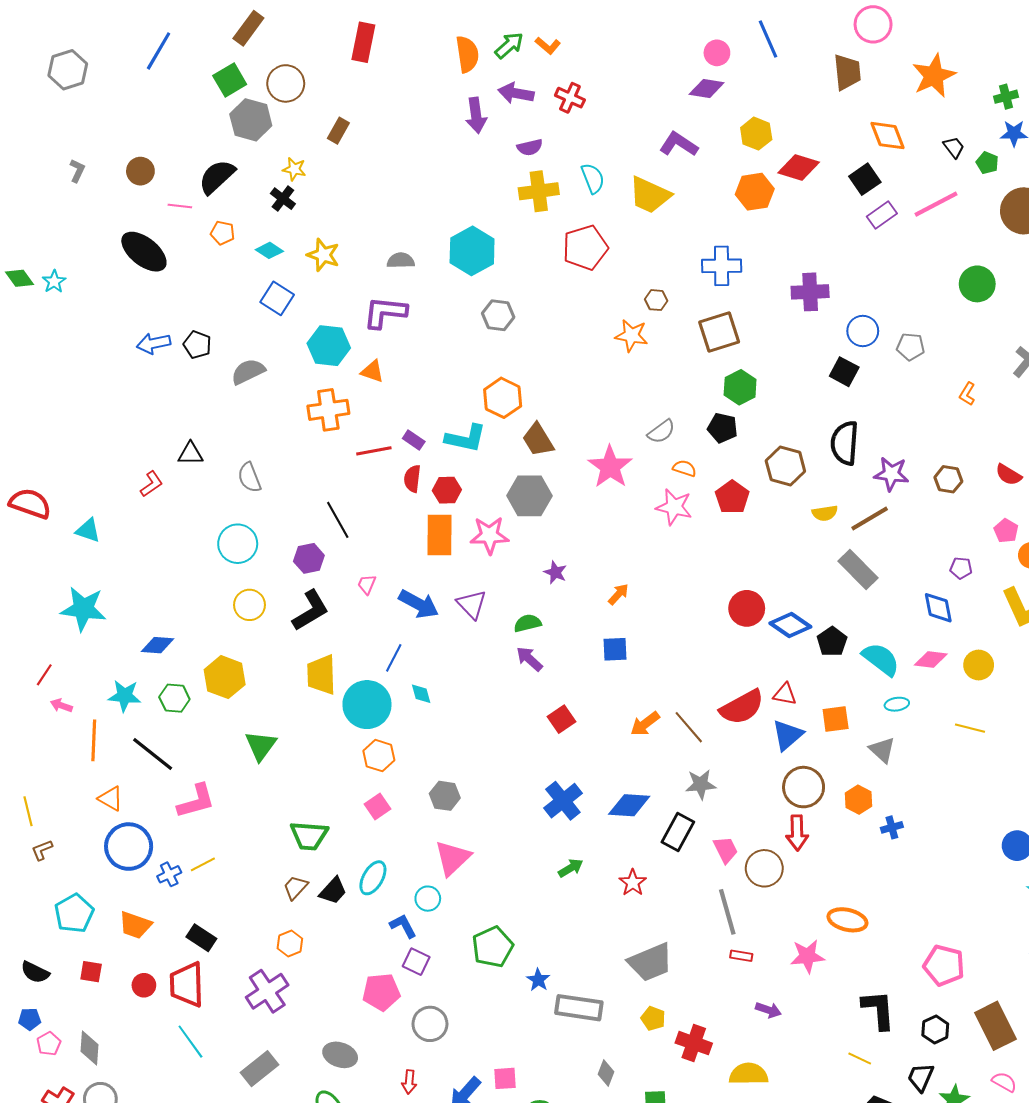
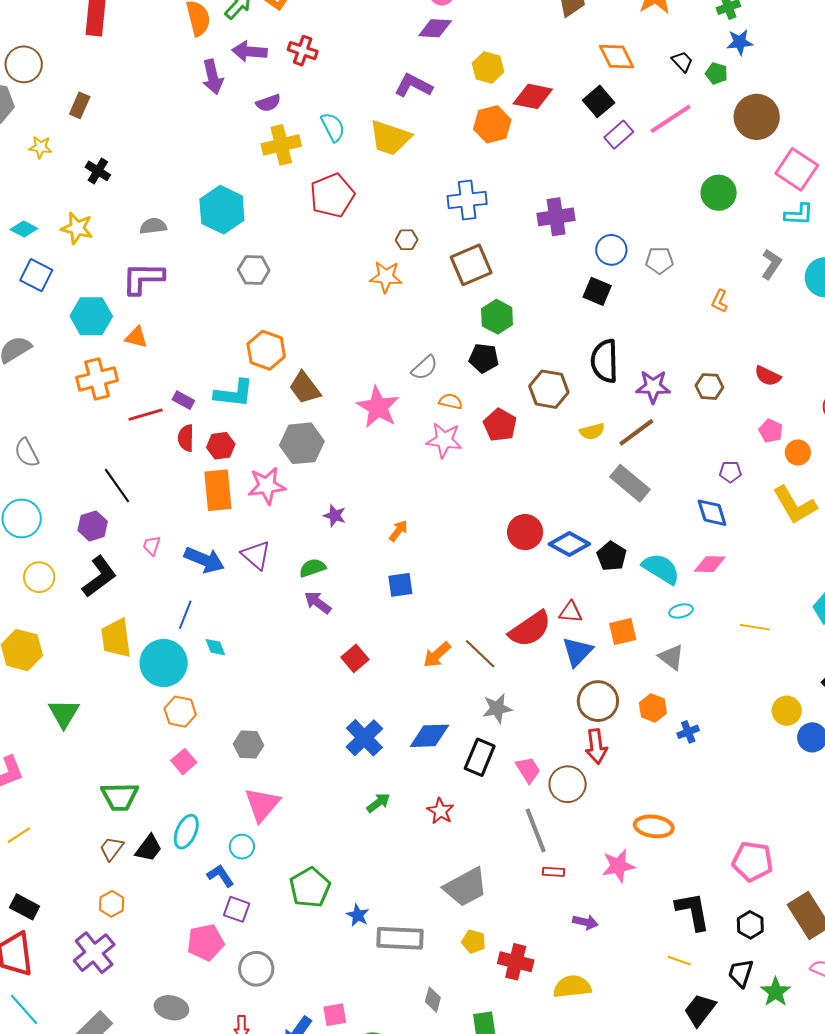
black cross: (283, 199) -> (98, 171), moved
yellow circle: (979, 665) -> (787, 711), moved

